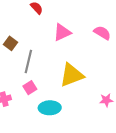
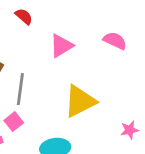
pink square: (30, 88) -> (14, 122), moved

